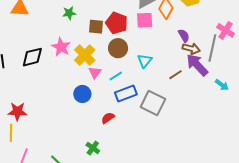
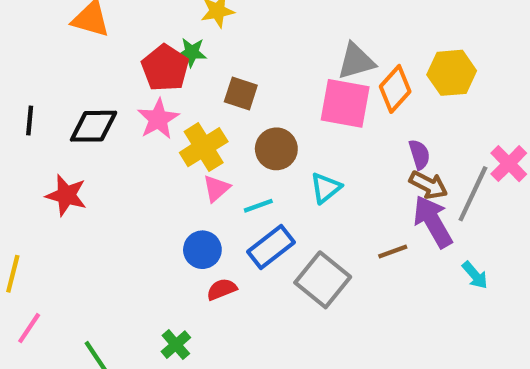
pink square: (145, 20) -> (345, 103), size x1.4
red pentagon: (117, 23) -> (165, 68), moved
brown line: (175, 75) -> (393, 251), moved
blue rectangle: (126, 93) -> (271, 247), turned -30
blue circle: (82, 94) -> (202, 250), moved
red star: (17, 111) -> (66, 195), moved

